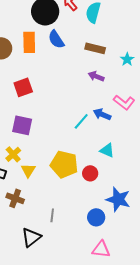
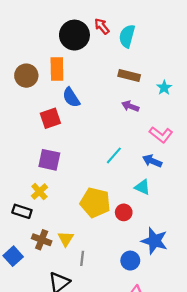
blue semicircle: (56, 39) -> (71, 97), moved
blue arrow: (102, 114) -> (152, 161), moved
yellow triangle: (28, 170) -> (66, 239), moved

